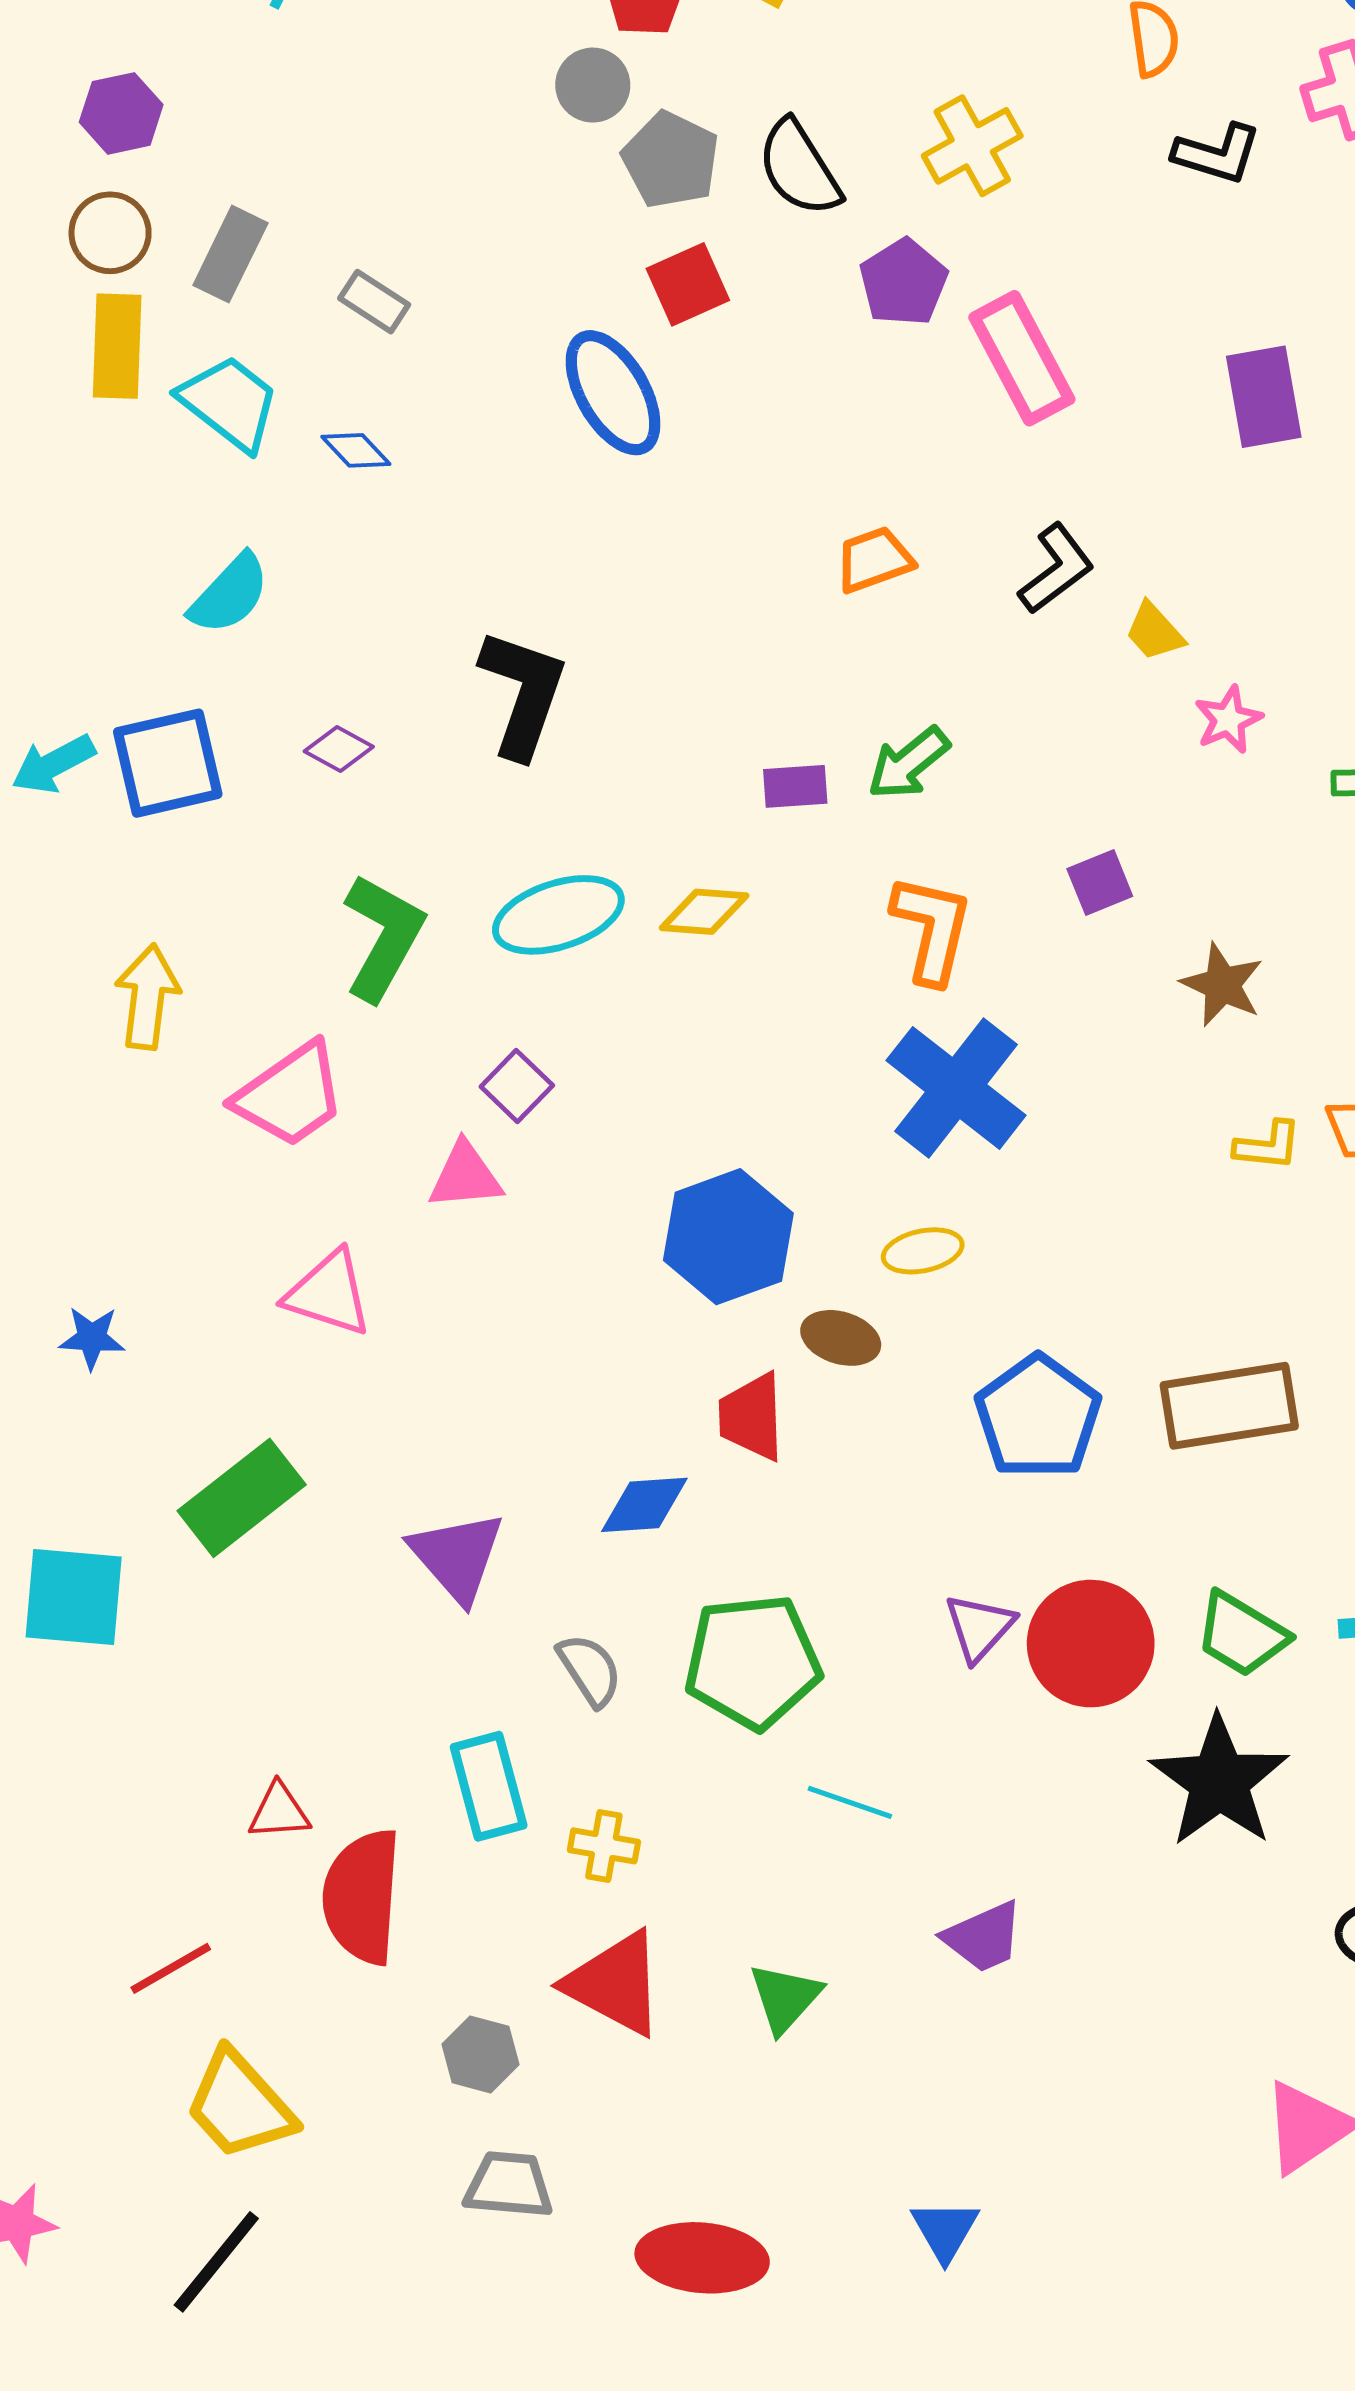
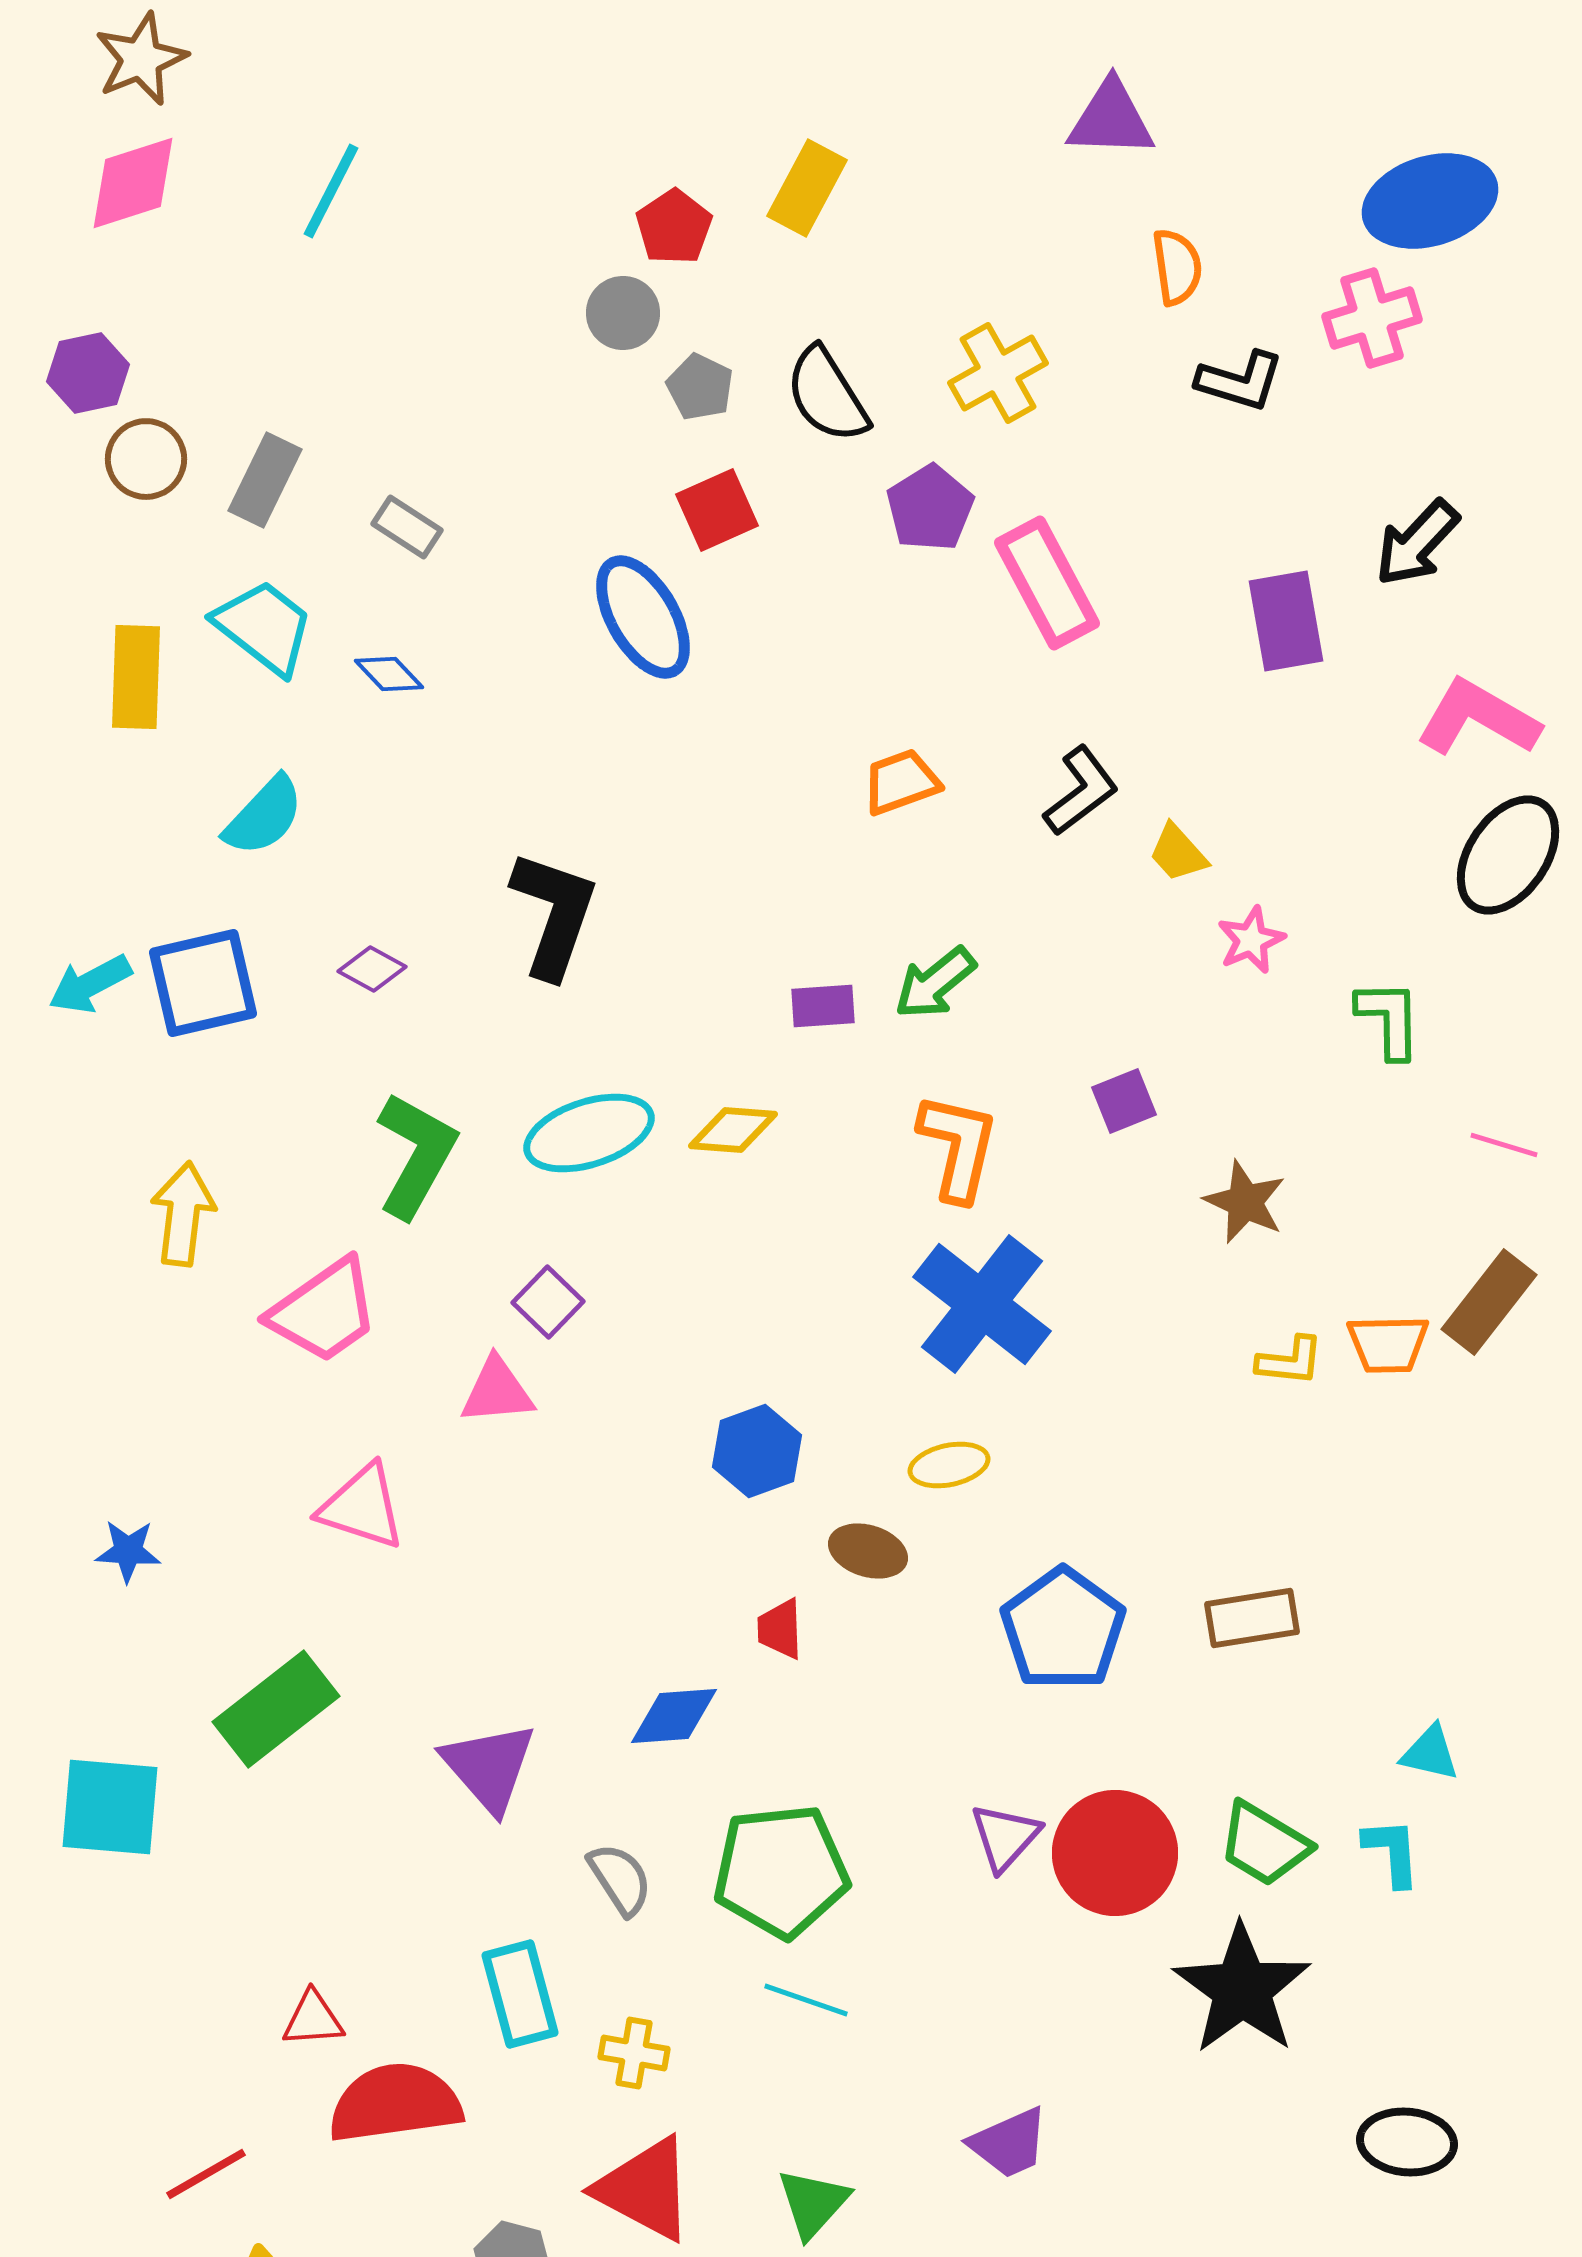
purple hexagon: (121, 113) -> (88, 373), moved
gray pentagon: (671, 160) -> (700, 387), size x0.7
yellow rectangle: (117, 346) -> (136, 677), moved
blue hexagon: (728, 1237) -> (757, 1451), size x0.7
brown rectangle: (1229, 1406) -> (1252, 1618), size x0.7
red trapezoid: (752, 1417) -> (780, 1629), size x0.7
cyan line: (850, 1802) -> (806, 2000), moved
red semicircle: (362, 1897) -> (395, 2103), turned 78

